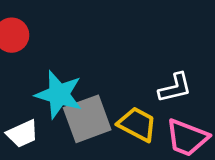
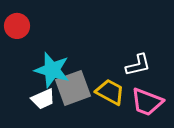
white trapezoid: (22, 134) -> (43, 99), moved

